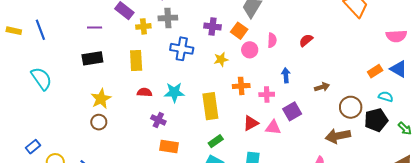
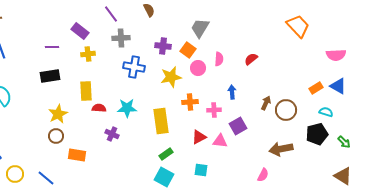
yellow cross: (143, 26) -> (88, 54), moved
yellow star: (221, 59) -> (171, 77), size x1.5
yellow rectangle: (136, 60) -> (86, 91), moved
brown arrow: (322, 87) -> (266, 103), turned -48
brown circle: (351, 107) -> (286, 110), moved
orange rectangle: (169, 147) -> (77, 155), moved

